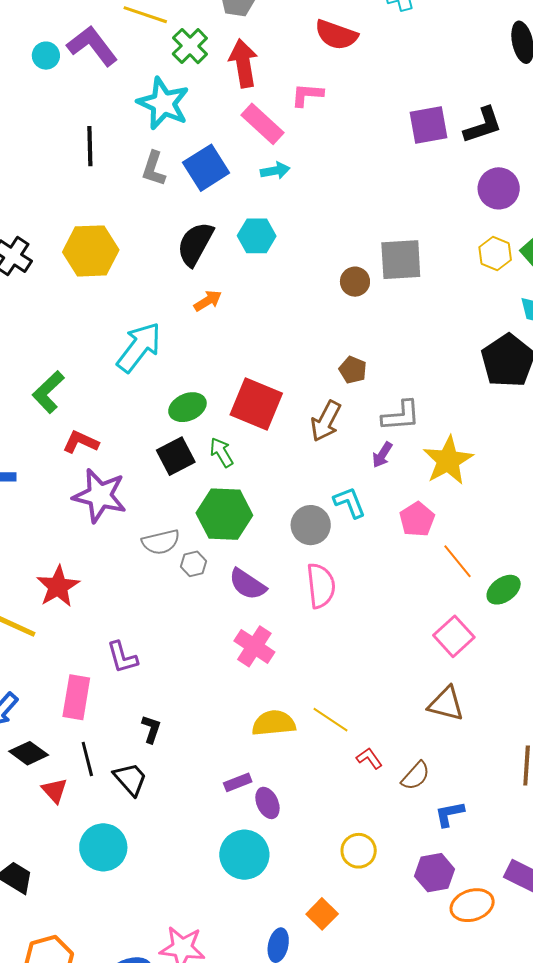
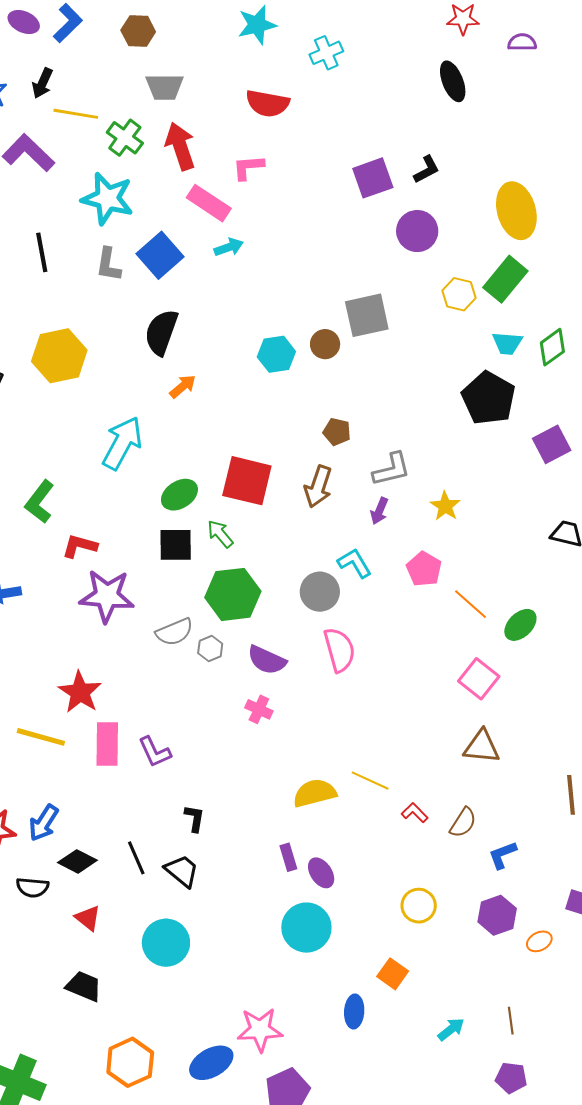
black L-shape: (483, 125) -> (427, 170), size x0.7
purple circle: (499, 188) -> (417, 231), moved
cyan hexagon: (257, 236) -> (276, 354), moved
black square: (176, 456) -> (176, 545), turned 36
yellow star: (448, 460) -> (445, 506), size x0.6
pink cross: (254, 646) -> (259, 709), moved, size x0.7
pink rectangle: (76, 697) -> (107, 744), moved
purple rectangle: (238, 782) -> (288, 857), turned -76
red triangle: (55, 790) -> (88, 918), moved
orange ellipse: (472, 905) -> (539, 941), size x0.6

